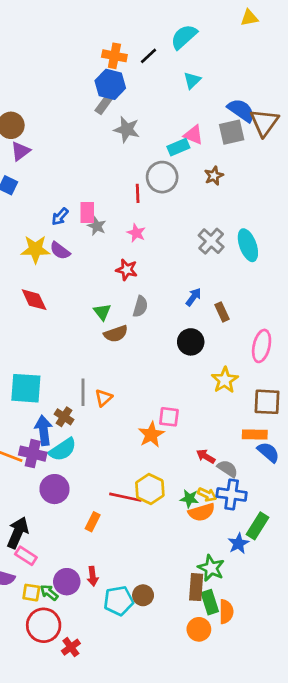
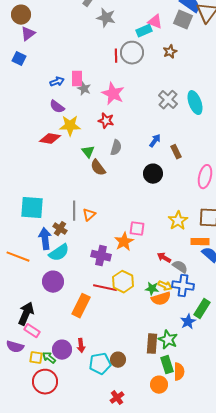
gray square: (232, 132) -> (183, 20), turned 36
red line: (138, 193) -> (116, 56), moved
blue arrow: (60, 217) -> (57, 82), turned -152
pink star: (136, 233) -> (113, 94), size x1.6
yellow star: (35, 249) -> (70, 126), moved
red diamond: (34, 300) -> (50, 139), moved, turned -55
brown semicircle: (116, 334) -> (98, 168), turned 72
yellow star: (225, 380) -> (178, 221), moved
purple cross: (33, 454) -> (101, 256), moved
orange rectangle: (93, 522) -> (81, 306), size x1.6
brown rectangle: (196, 587) -> (152, 344), moved
red cross: (71, 647) -> (117, 398), moved

